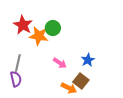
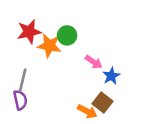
red star: (23, 25) -> (29, 32), turned 30
pink arrow: (60, 63) -> (94, 62), moved

